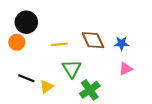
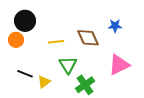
blue star: (121, 43) -> (115, 26), moved
pink triangle: (126, 69) -> (119, 65), size x1.6

